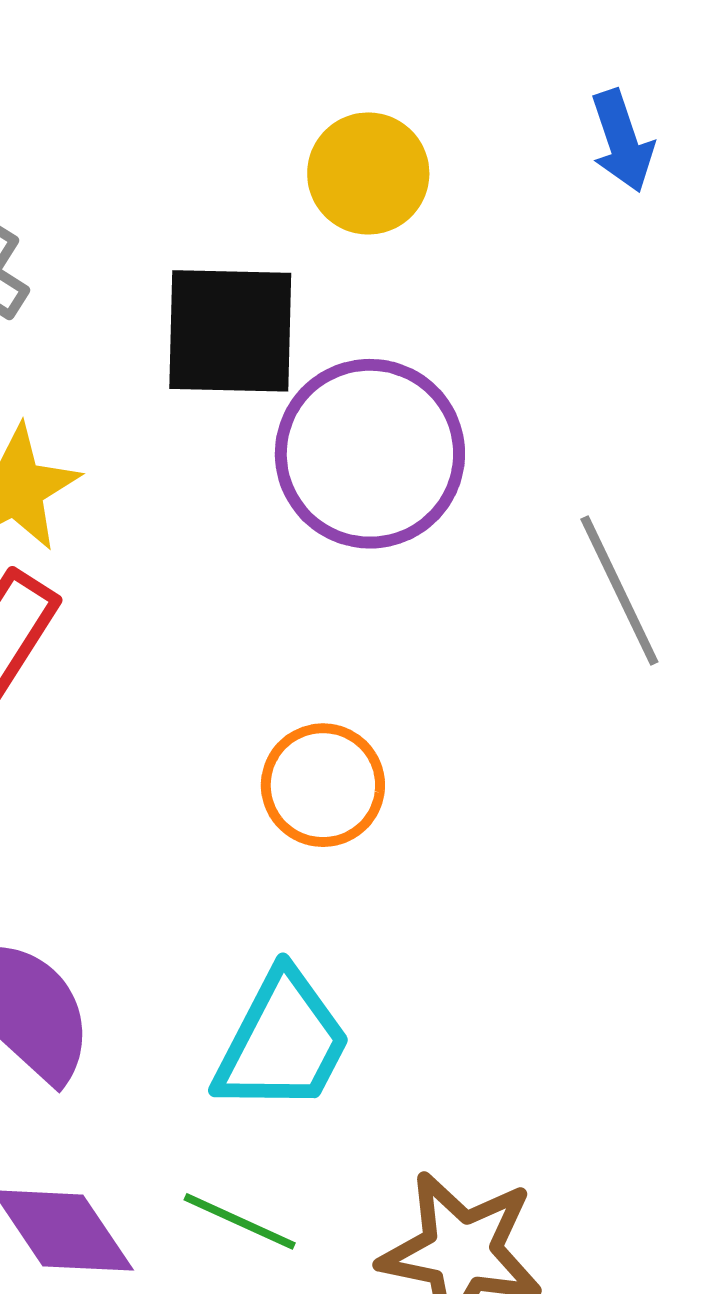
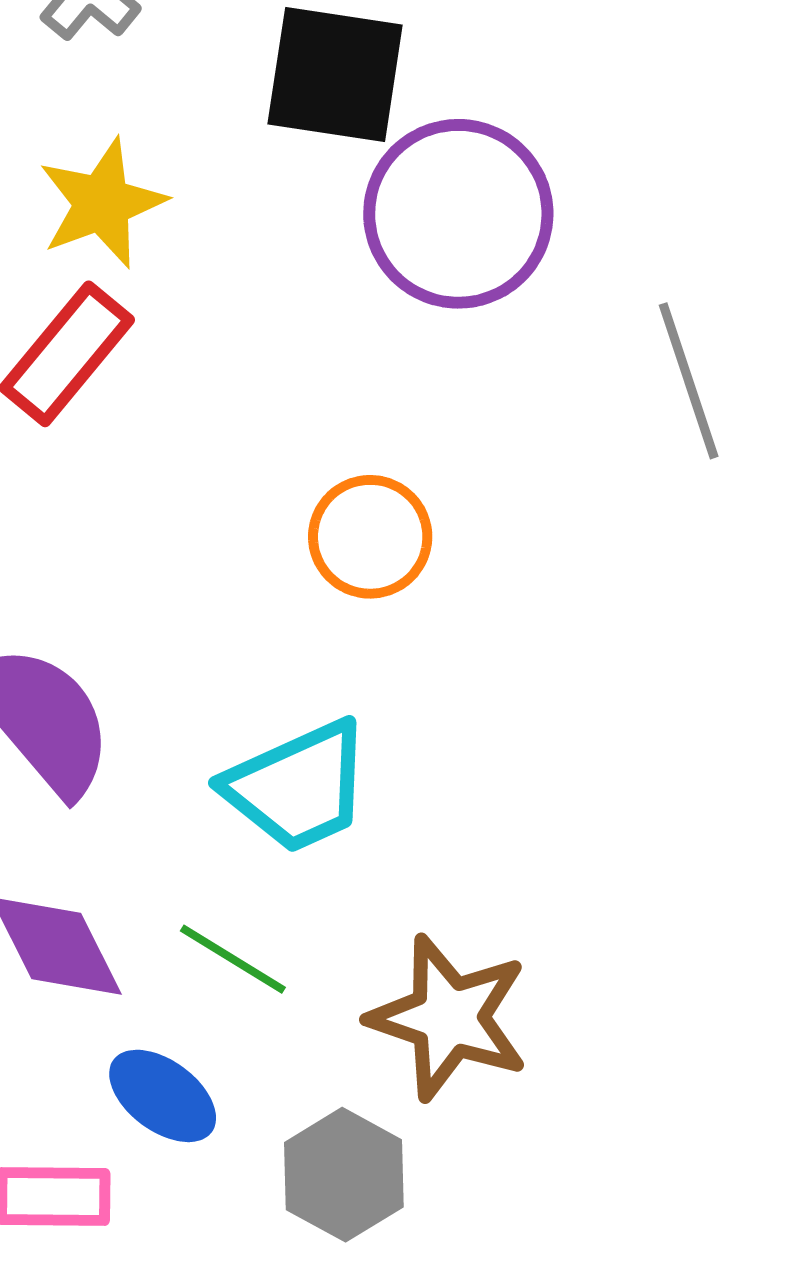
cyan trapezoid: (283, 1042) -> (298, 787), turned 31

